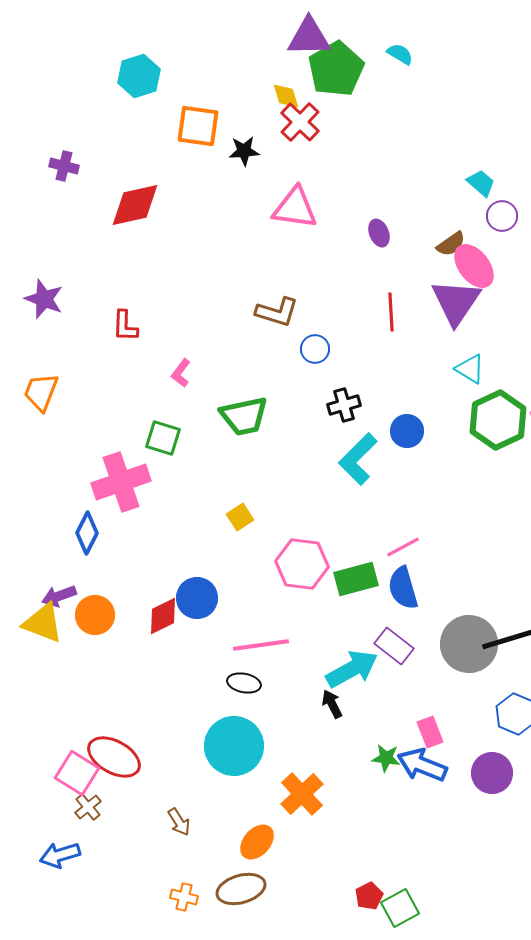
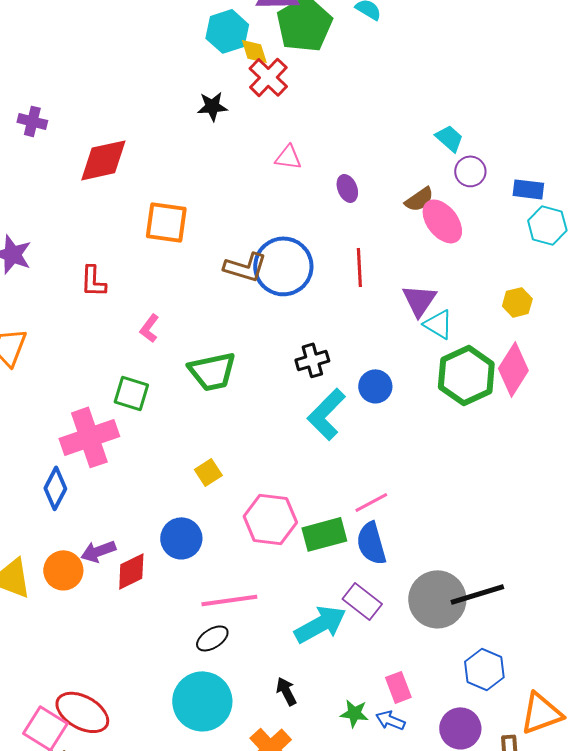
cyan hexagon: (139, 76) -> (227, 31), moved
orange square: (198, 126) -> (166, 222), moved
pink triangle: (295, 208) -> (288, 157), moved, size x0.6
purple triangle: (456, 302) -> (419, 300), moved, size x0.7
blue circle: (315, 349) -> (283, 266), moved, size x2.0
purple arrow: (59, 596) -> (98, 551), moved
blue circle: (197, 598) -> (181, 538), moved
black ellipse: (244, 683) -> (212, 638), turned -44
black arrow: (332, 704) -> (286, 691), moved
blue arrow: (422, 765) -> (390, 720), size x0.6

